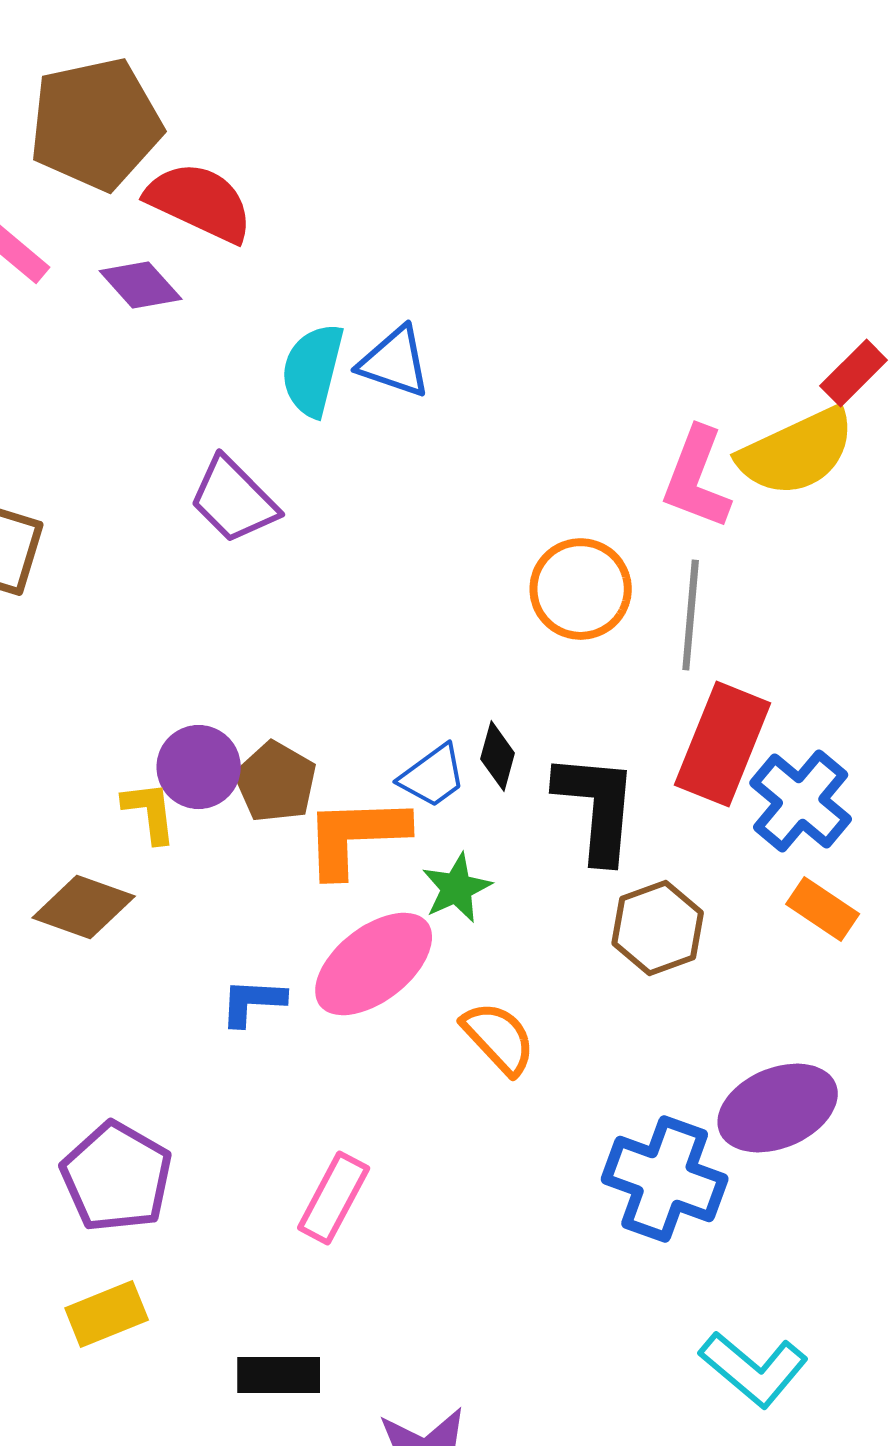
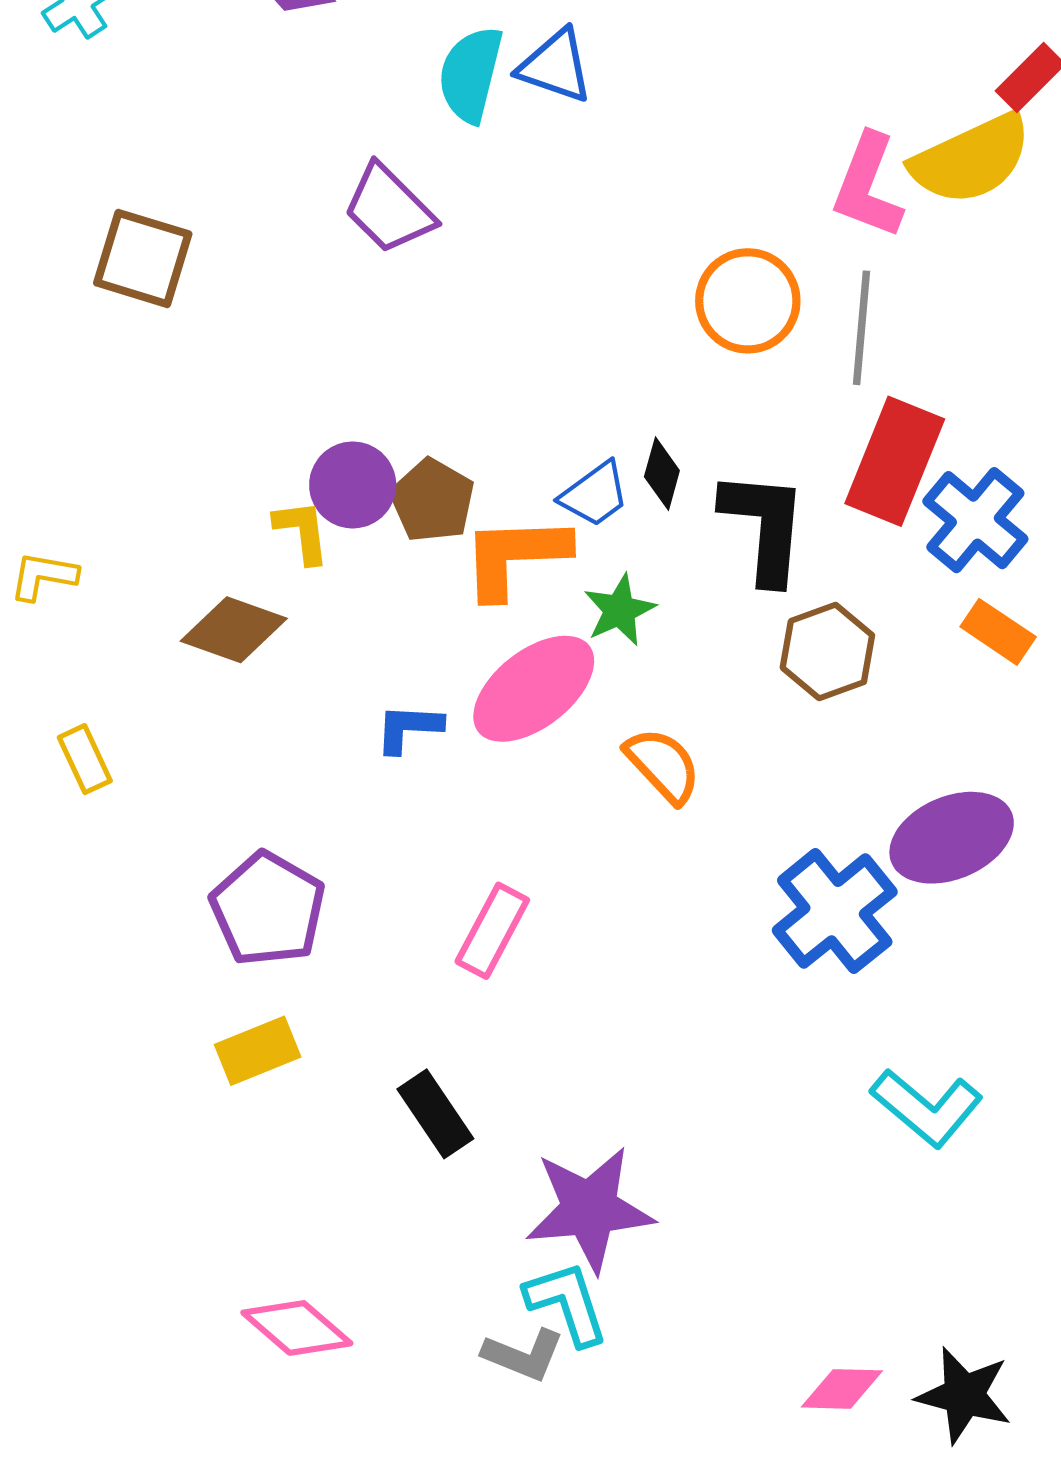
blue cross: (665, 1179) -> (835, 911), turned 31
black rectangle: (279, 1375) -> (435, 1114), turned 56

